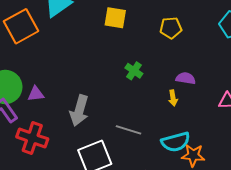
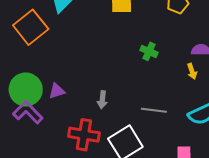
gray arrow: (79, 110) -> (102, 100), size x0.6
red cross: (32, 138) -> (84, 135), moved

